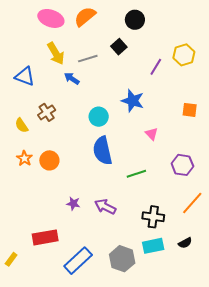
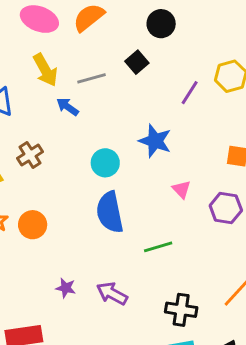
purple hexagon: (182, 165) -> (226, 208), moved

